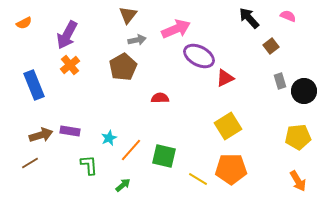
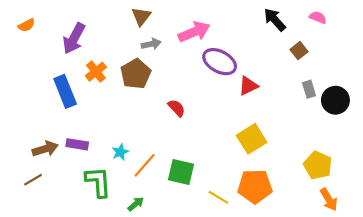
orange cross: (70, 65) -> (96, 72), moved
blue rectangle: (34, 85) -> (65, 91), moved
red semicircle: (160, 98) -> (177, 108), turned 48
yellow pentagon: (298, 137) -> (318, 165), moved, turned 30
green L-shape: (89, 165) -> (98, 182), size x1.4

